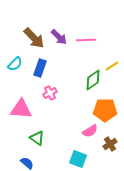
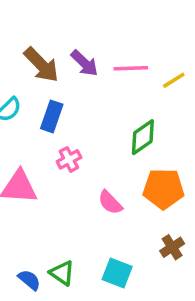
yellow line: (112, 66) -> (174, 80), moved
pink semicircle: (90, 131) -> (110, 202), moved, turned 77
green triangle: (37, 138) -> (62, 273), moved

